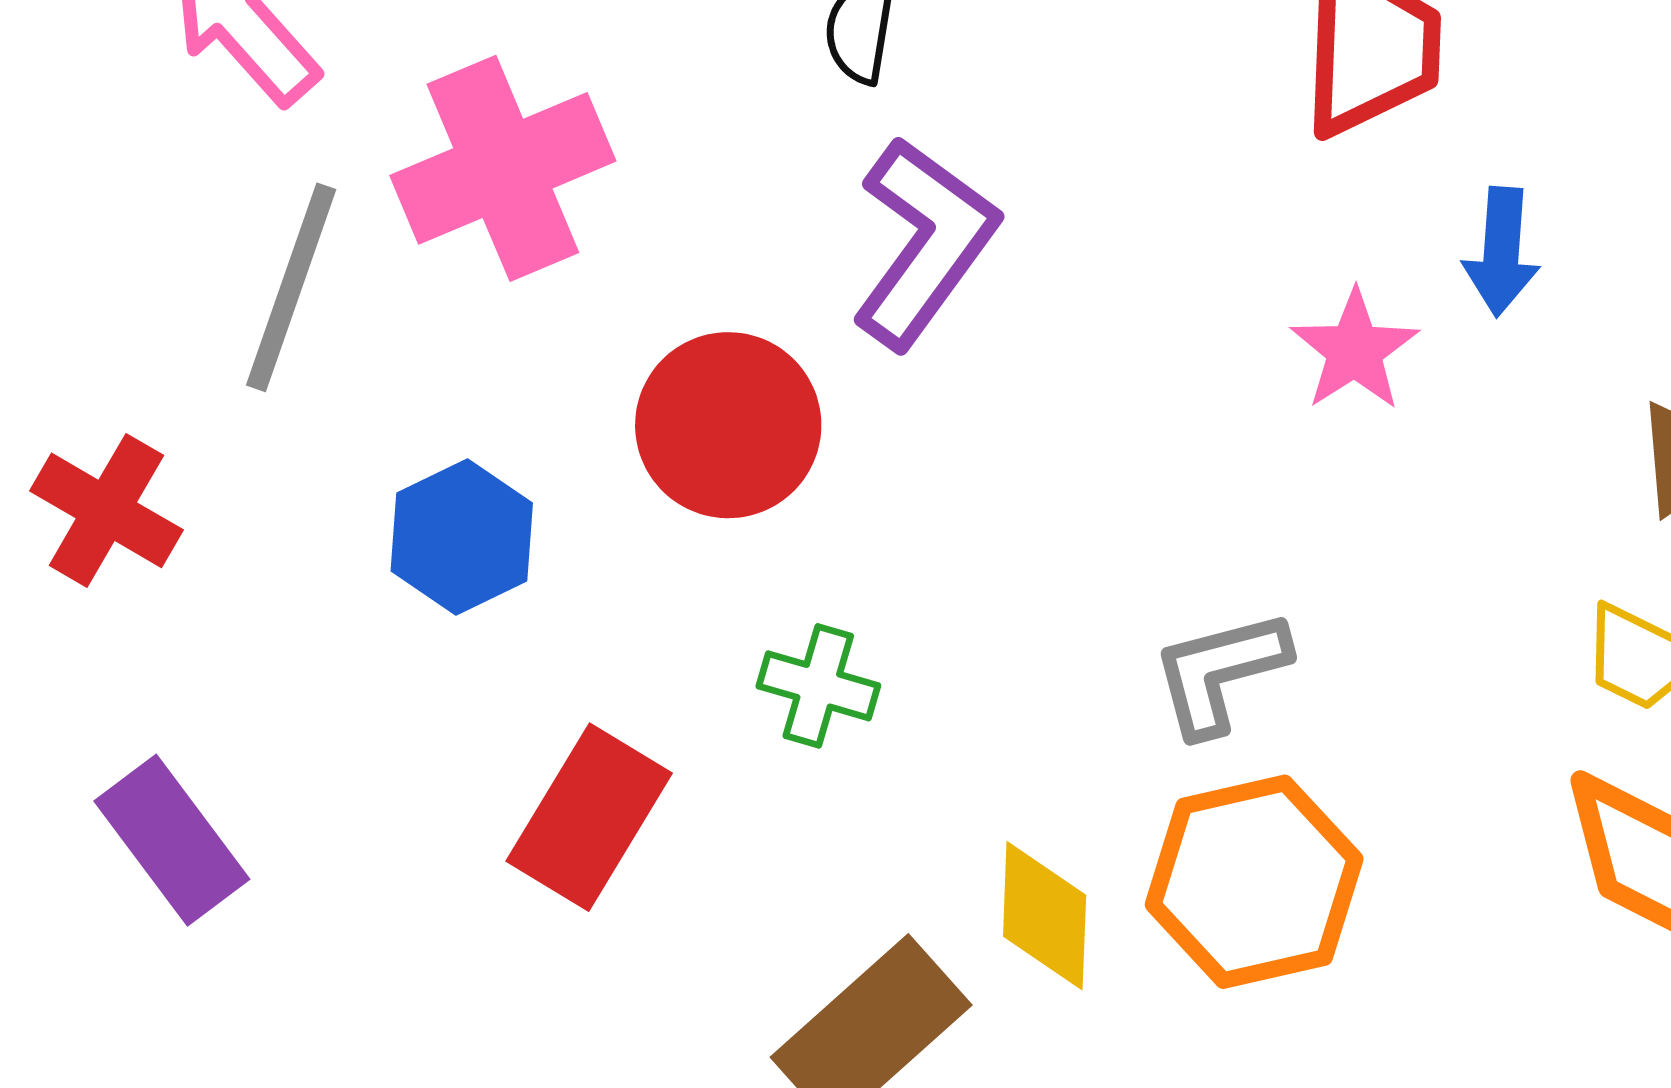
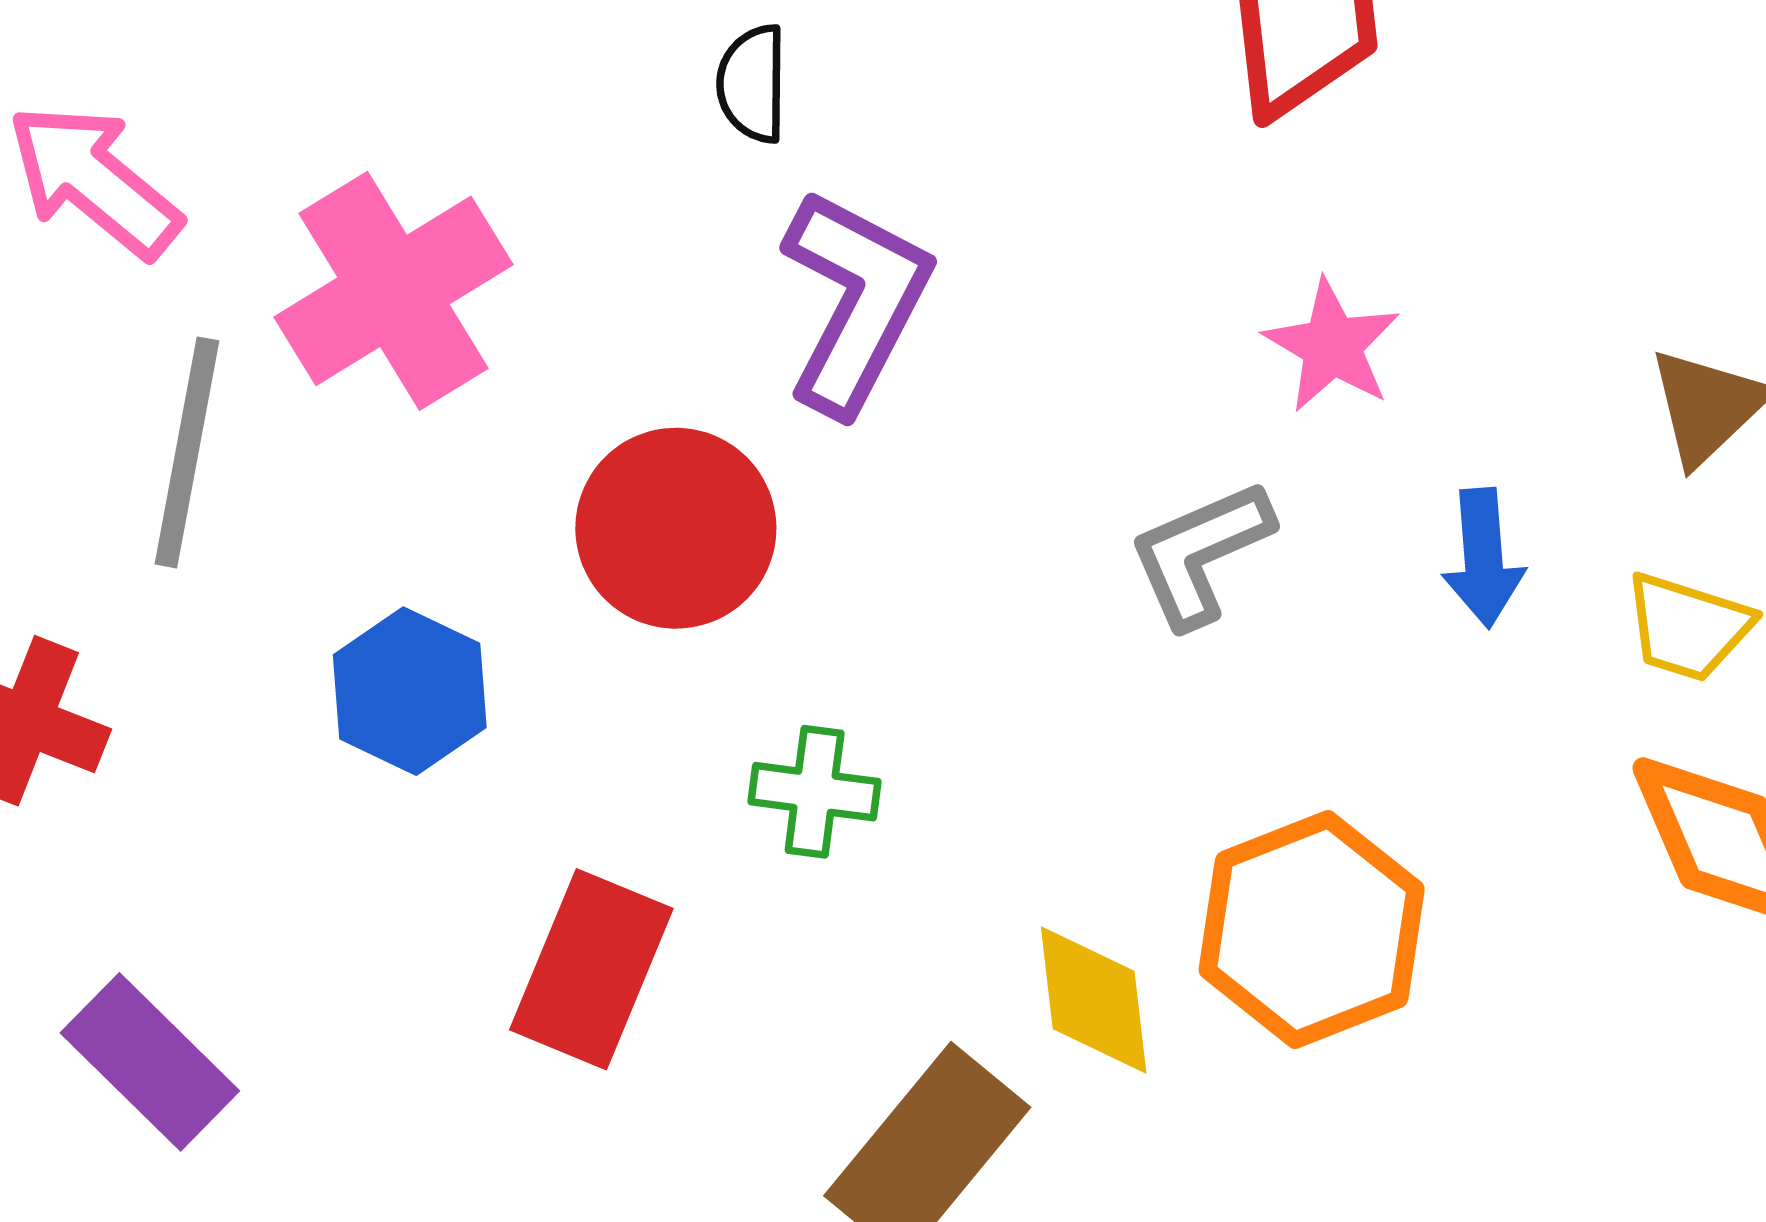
blue arrow: (1501, 252) -> (1483, 558), moved
gray L-shape: (1220, 672) -> (1200, 553), moved

